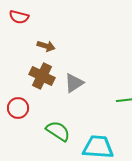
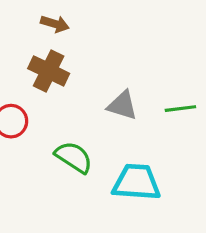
gray triangle: (74, 83) -> (122, 105), moved, turned 50

